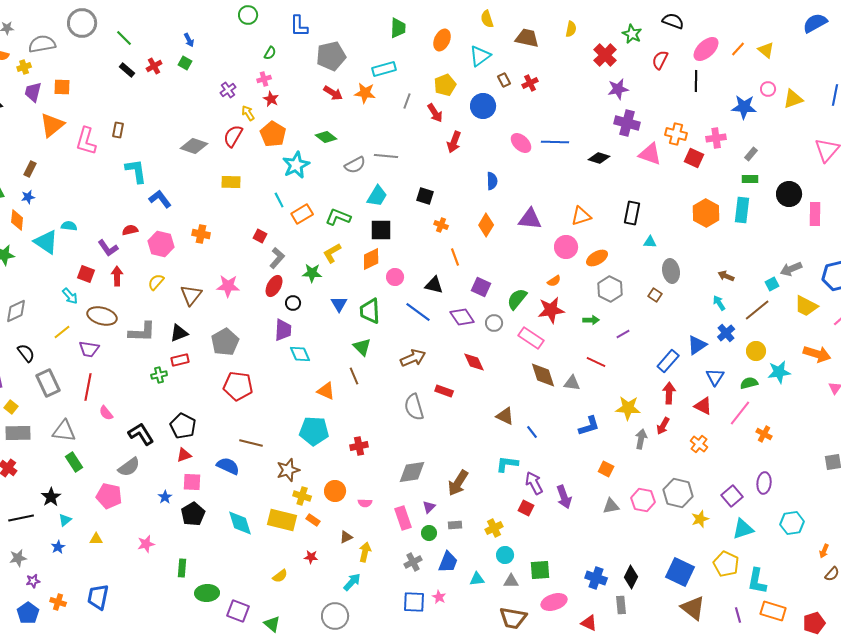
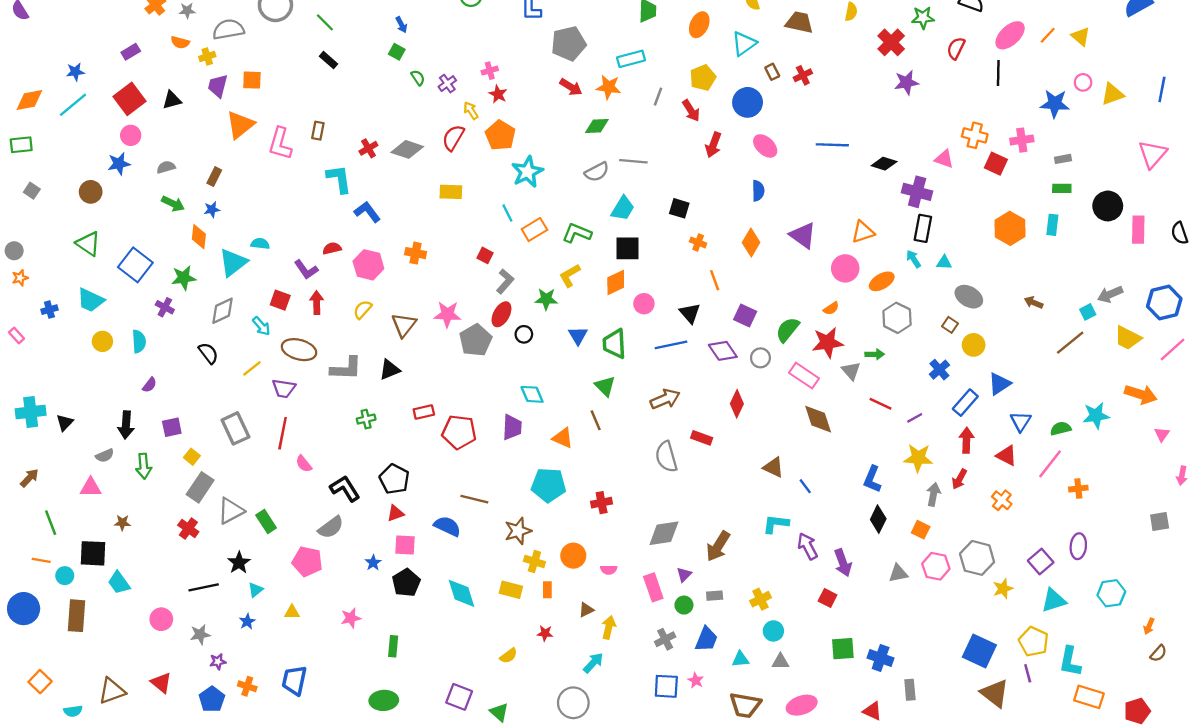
green star: (632, 34) -> (923, 18), turned -30
green semicircle: (270, 53) -> (418, 78), moved, turned -64
red cross: (154, 66) -> (368, 148), moved
purple cross: (627, 123) -> (917, 192), moved
green diamond: (326, 137) -> (597, 126), moved, turned -40
pink ellipse: (521, 143) -> (765, 146), moved
pink triangle: (650, 154) -> (944, 159), size x0.7
gray rectangle: (751, 154) -> (1063, 159), turned 40
cyan rectangle: (742, 210) -> (1052, 225), size x0.7
purple triangle: (530, 219) -> (803, 235), turned 30
cyan triangle: (46, 242) -> (233, 262), turned 48
gray ellipse: (671, 271) -> (969, 297), turned -50
black triangle: (434, 285) -> (690, 313), turned 36
cyan arrow: (719, 303) -> (914, 259), moved
gray diamond: (16, 311) -> (222, 311), moved
blue line: (418, 312) -> (671, 345), turned -48
purple trapezoid: (283, 330) -> (512, 427), moved
blue cross: (726, 333) -> (939, 370), moved
purple line: (623, 334) -> (915, 418), moved
gray pentagon: (225, 342) -> (476, 340), moved
yellow circle: (756, 351) -> (974, 345), moved
black semicircle: (26, 353) -> (208, 353), moved
red rectangle: (180, 360) -> (424, 412), moved
red diamond: (474, 362) -> (737, 404), turned 50
gray triangle: (572, 383) -> (851, 371), moved, turned 42
blue L-shape: (589, 426) -> (872, 479), turned 130
gray triangle: (64, 431) -> (231, 511), moved, turned -35
gray rectangle: (18, 433) -> (200, 487), turned -55
orange cross: (764, 434) -> (1078, 489), turned -35
orange square: (606, 469) -> (921, 530), moved
red square: (526, 508) -> (828, 598), moved
yellow rectangle: (282, 520) -> (511, 590), size x0.7
orange rectangle: (313, 520) -> (547, 590), turned 56
green square: (540, 570) -> (843, 649), moved
black diamond: (631, 577) -> (878, 519), moved
green ellipse: (207, 593) -> (384, 700), moved
pink ellipse: (554, 602) -> (802, 705), moved
purple line: (738, 615) -> (1028, 673), moved
brown trapezoid: (513, 618) -> (745, 705), moved

